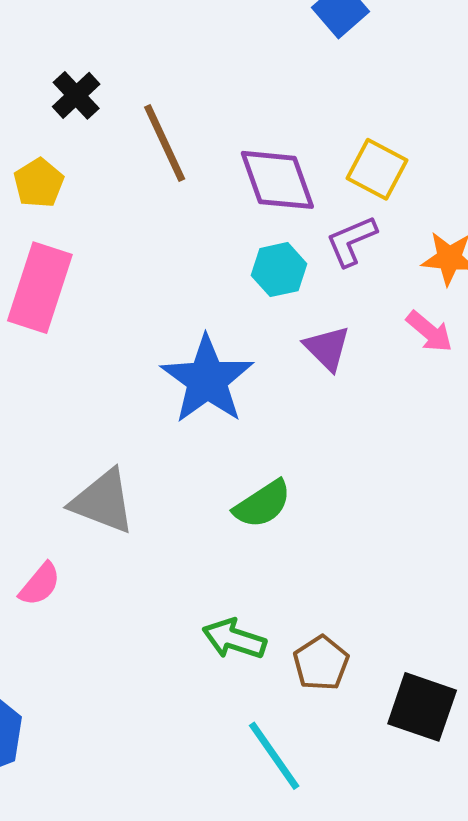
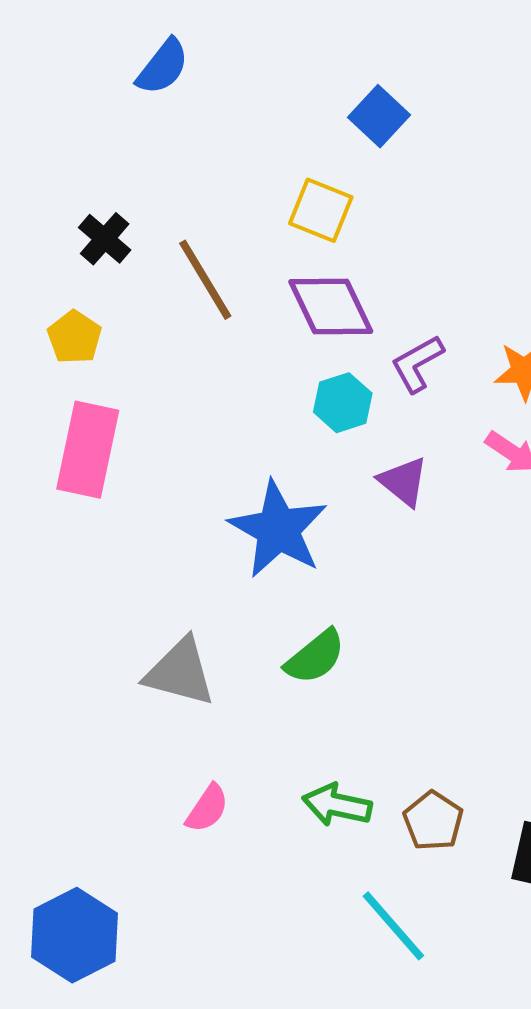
yellow square: (377, 169) -> (321, 210), moved
green semicircle: (262, 504) -> (315, 657), moved
pink semicircle: (40, 584) -> (207, 808), moved

